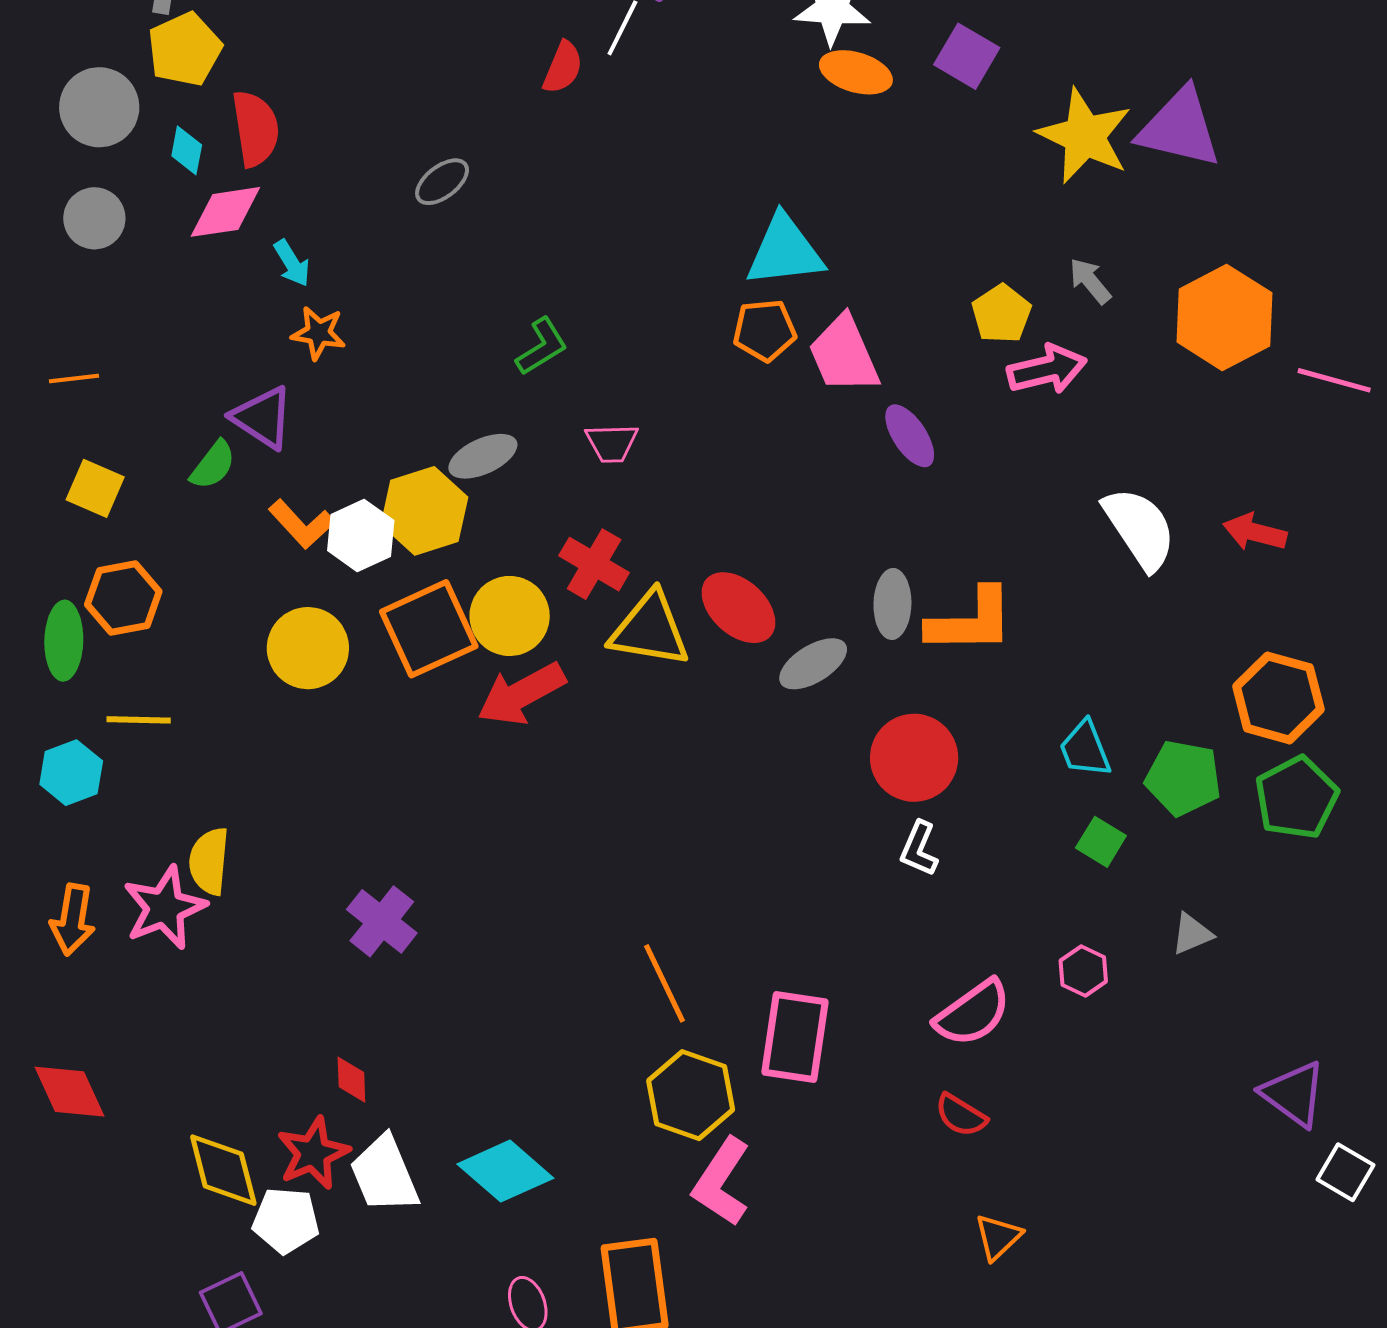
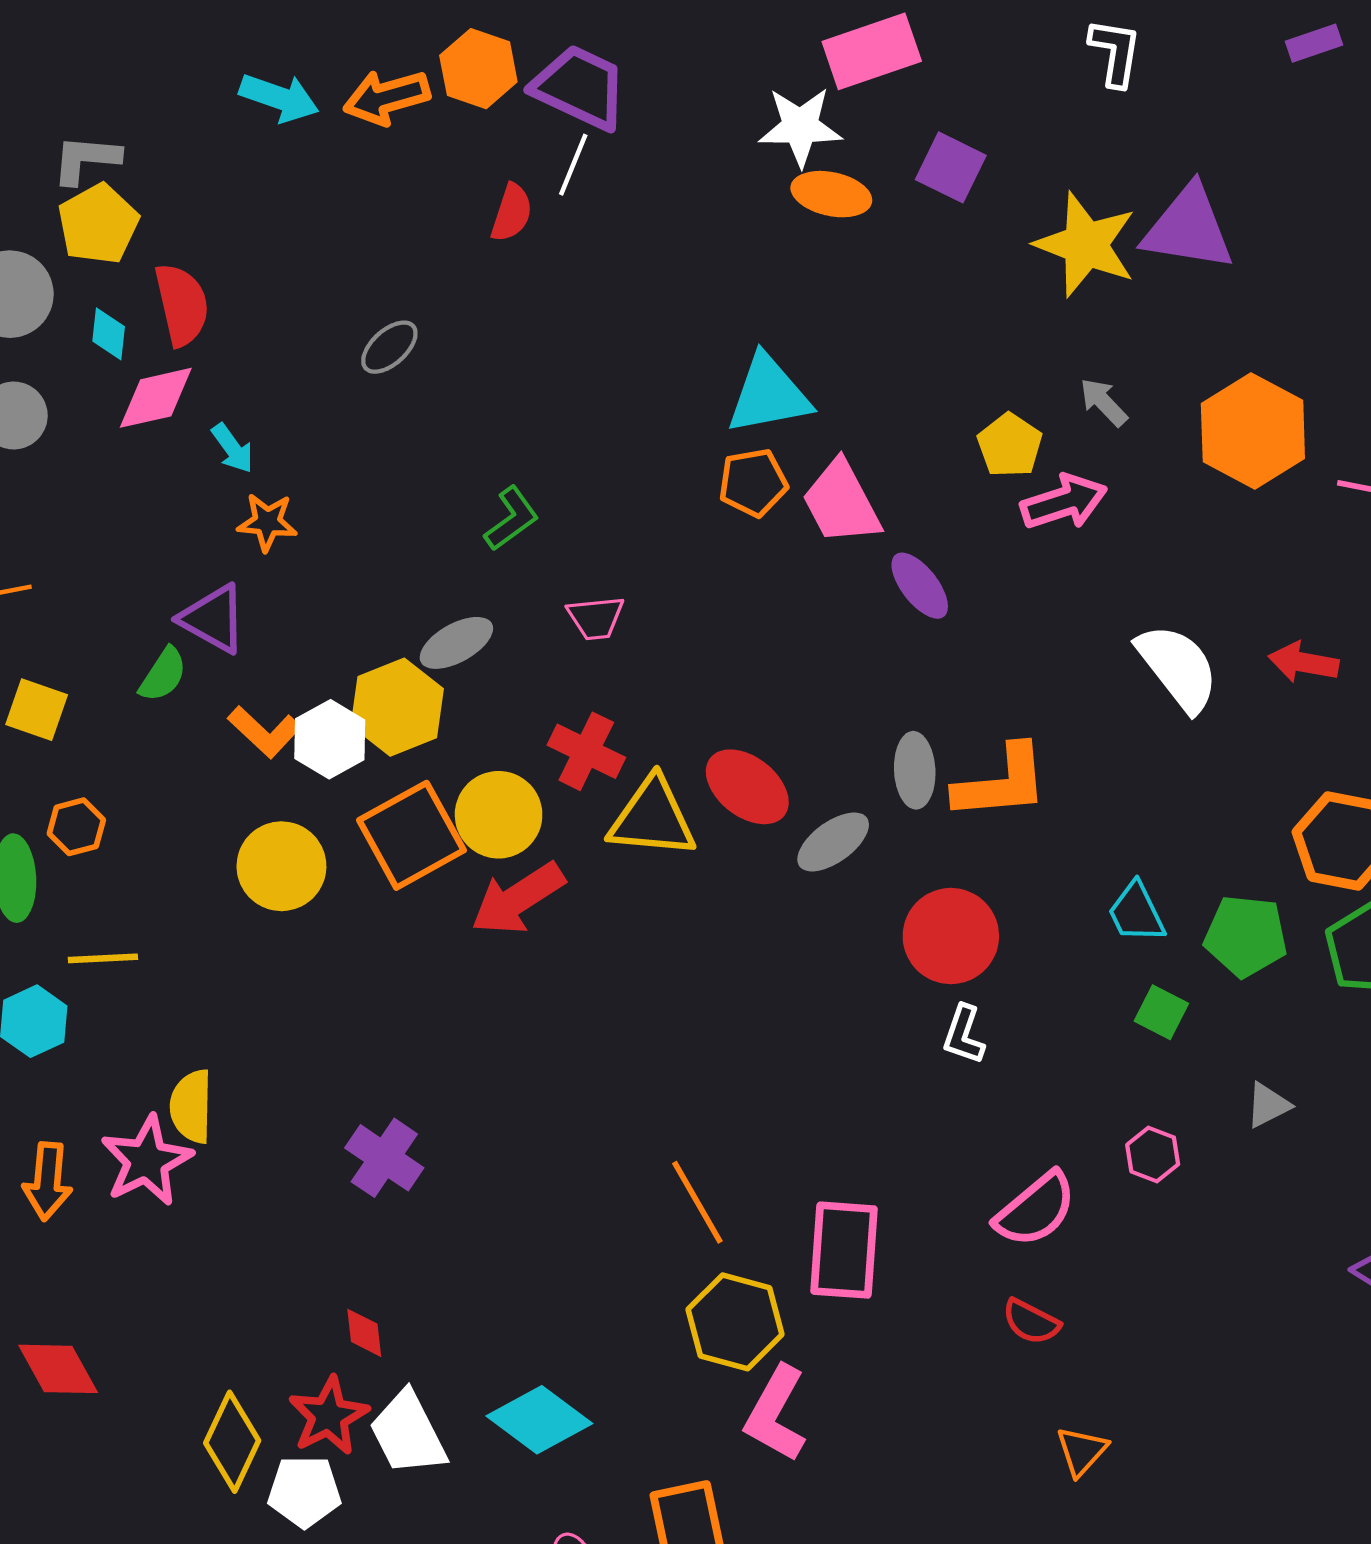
orange hexagon: (123, 598) -> (76, 827), size x0.7
yellow diamond: (223, 1170) -> (232, 1442), turned 44

